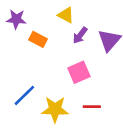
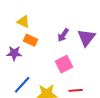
yellow triangle: (66, 15) -> (23, 22), moved
purple star: (16, 19) -> (14, 53), moved

